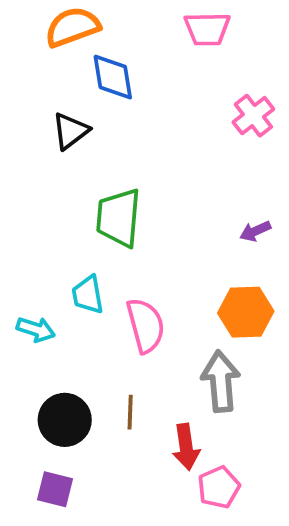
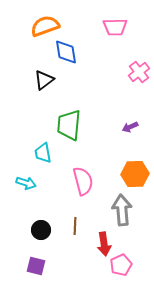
purple arrow: (255, 231) -> (130, 127), moved
cyan trapezoid: (88, 295) -> (43, 153), moved
black circle: (65, 420) -> (41, 230), size x0.7

